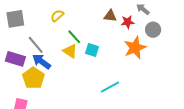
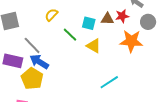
brown triangle: (110, 16) -> (107, 19), moved
orange star: (135, 48) -> (131, 41), turned 30
cyan square: (92, 50) -> (89, 23), moved
yellow triangle: (70, 51) -> (94, 46), moved

